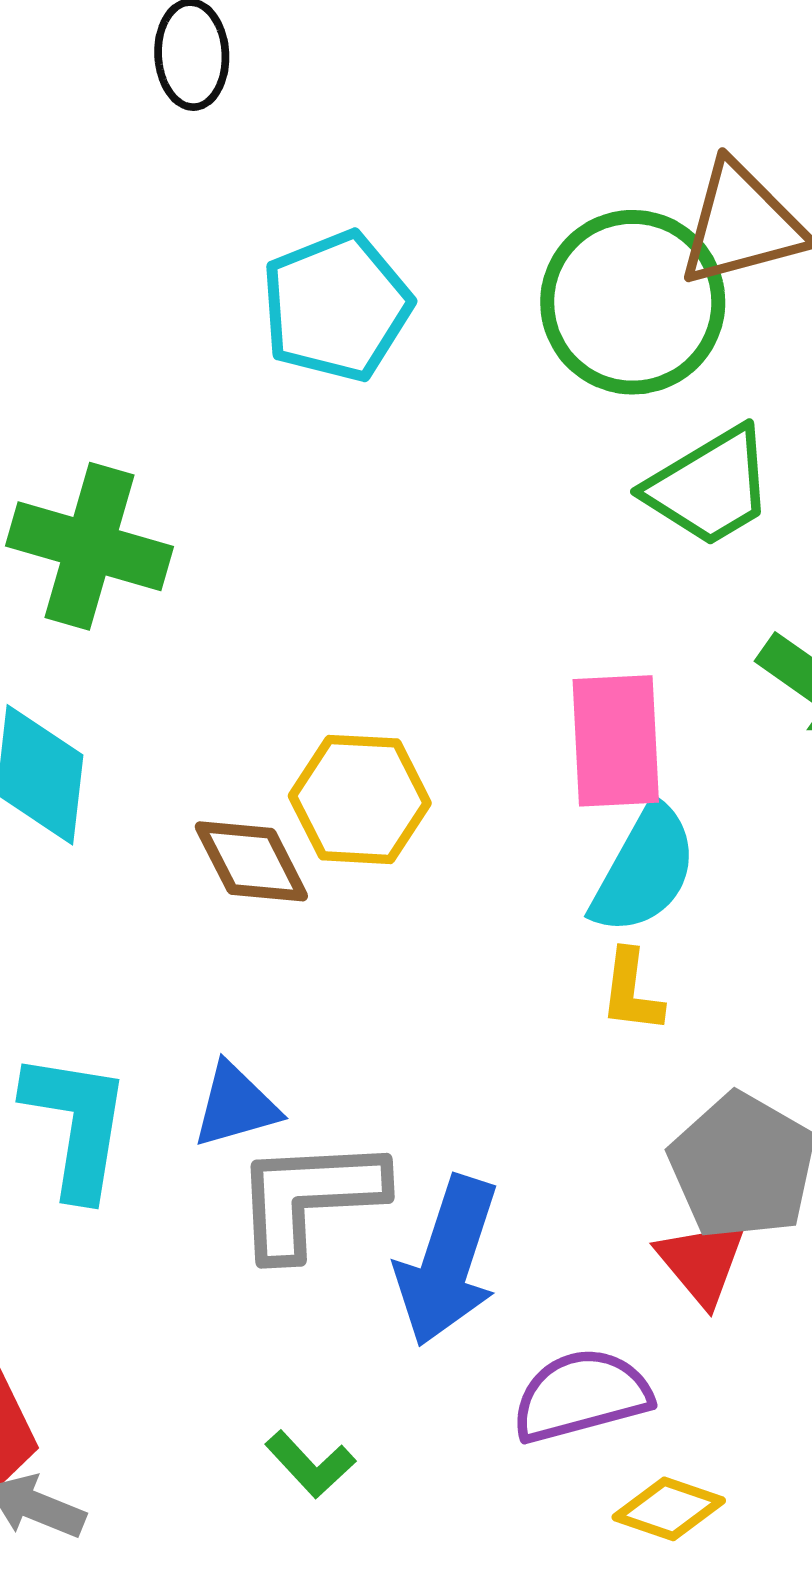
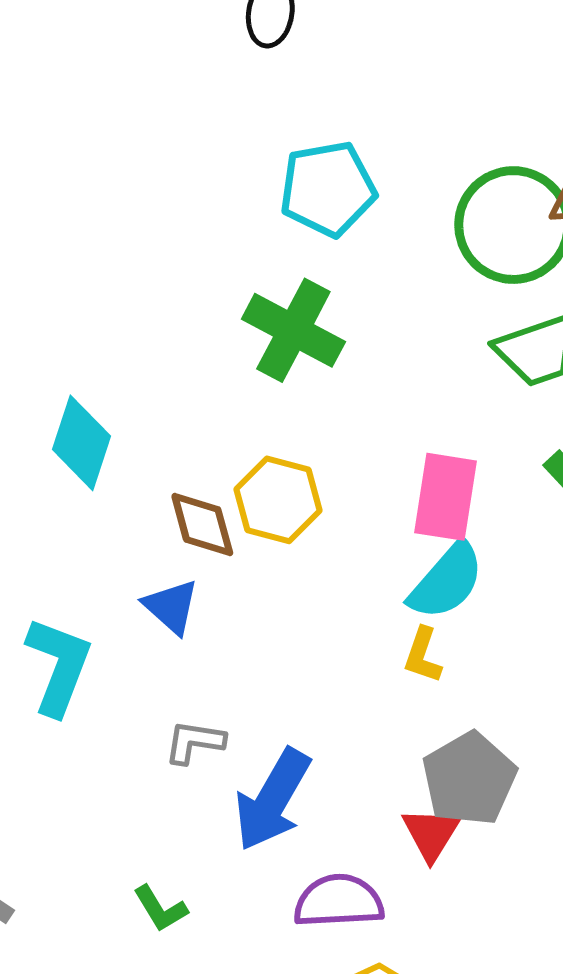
green cross: (90, 546) -> (293, 330), moved
blue triangle: (236, 1105) -> (171, 607), moved, turned 46
gray L-shape: (309, 1197) -> (195, 742), size x0.6

